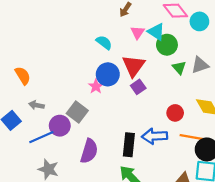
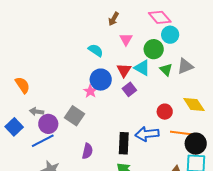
cyan circle: (199, 21) -> (170, 35), moved
cyan triangle: (156, 32) -> (142, 68), moved
red triangle: (134, 66) -> (124, 70), size x0.7
purple circle: (60, 126) -> (48, 124), moved
purple semicircle: (89, 151) -> (87, 151), size x0.7

